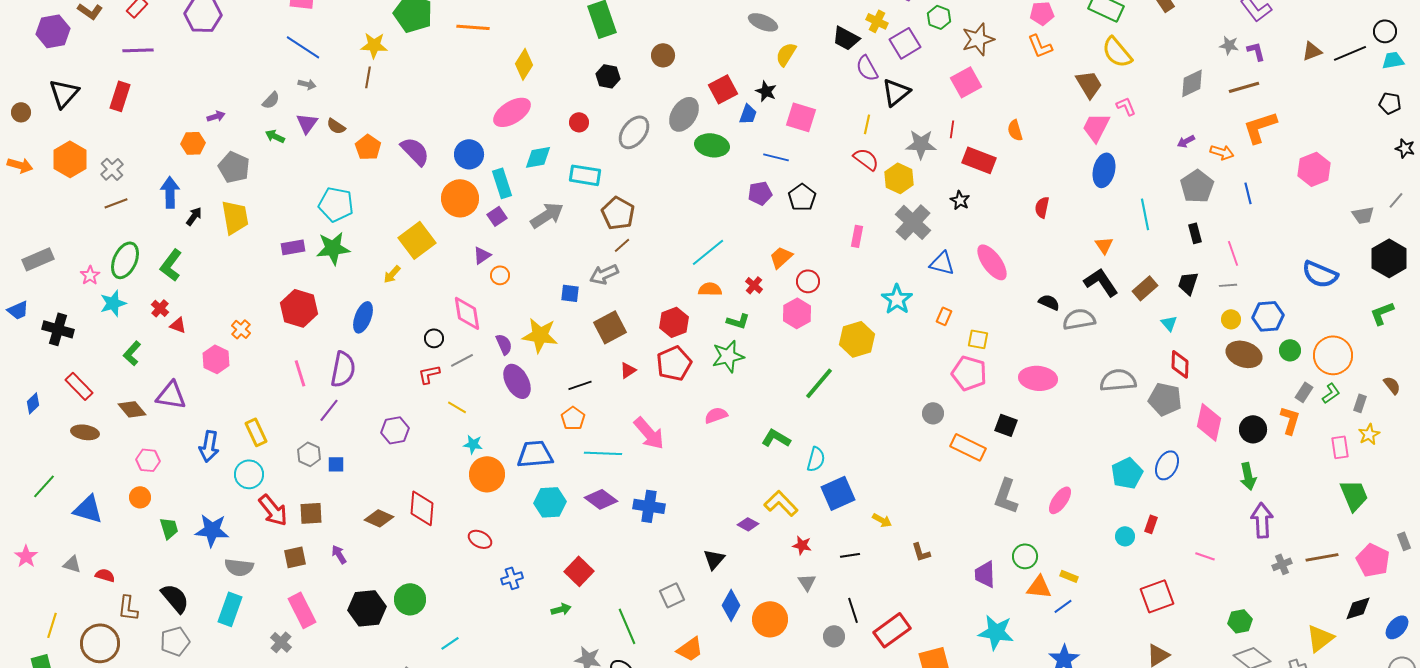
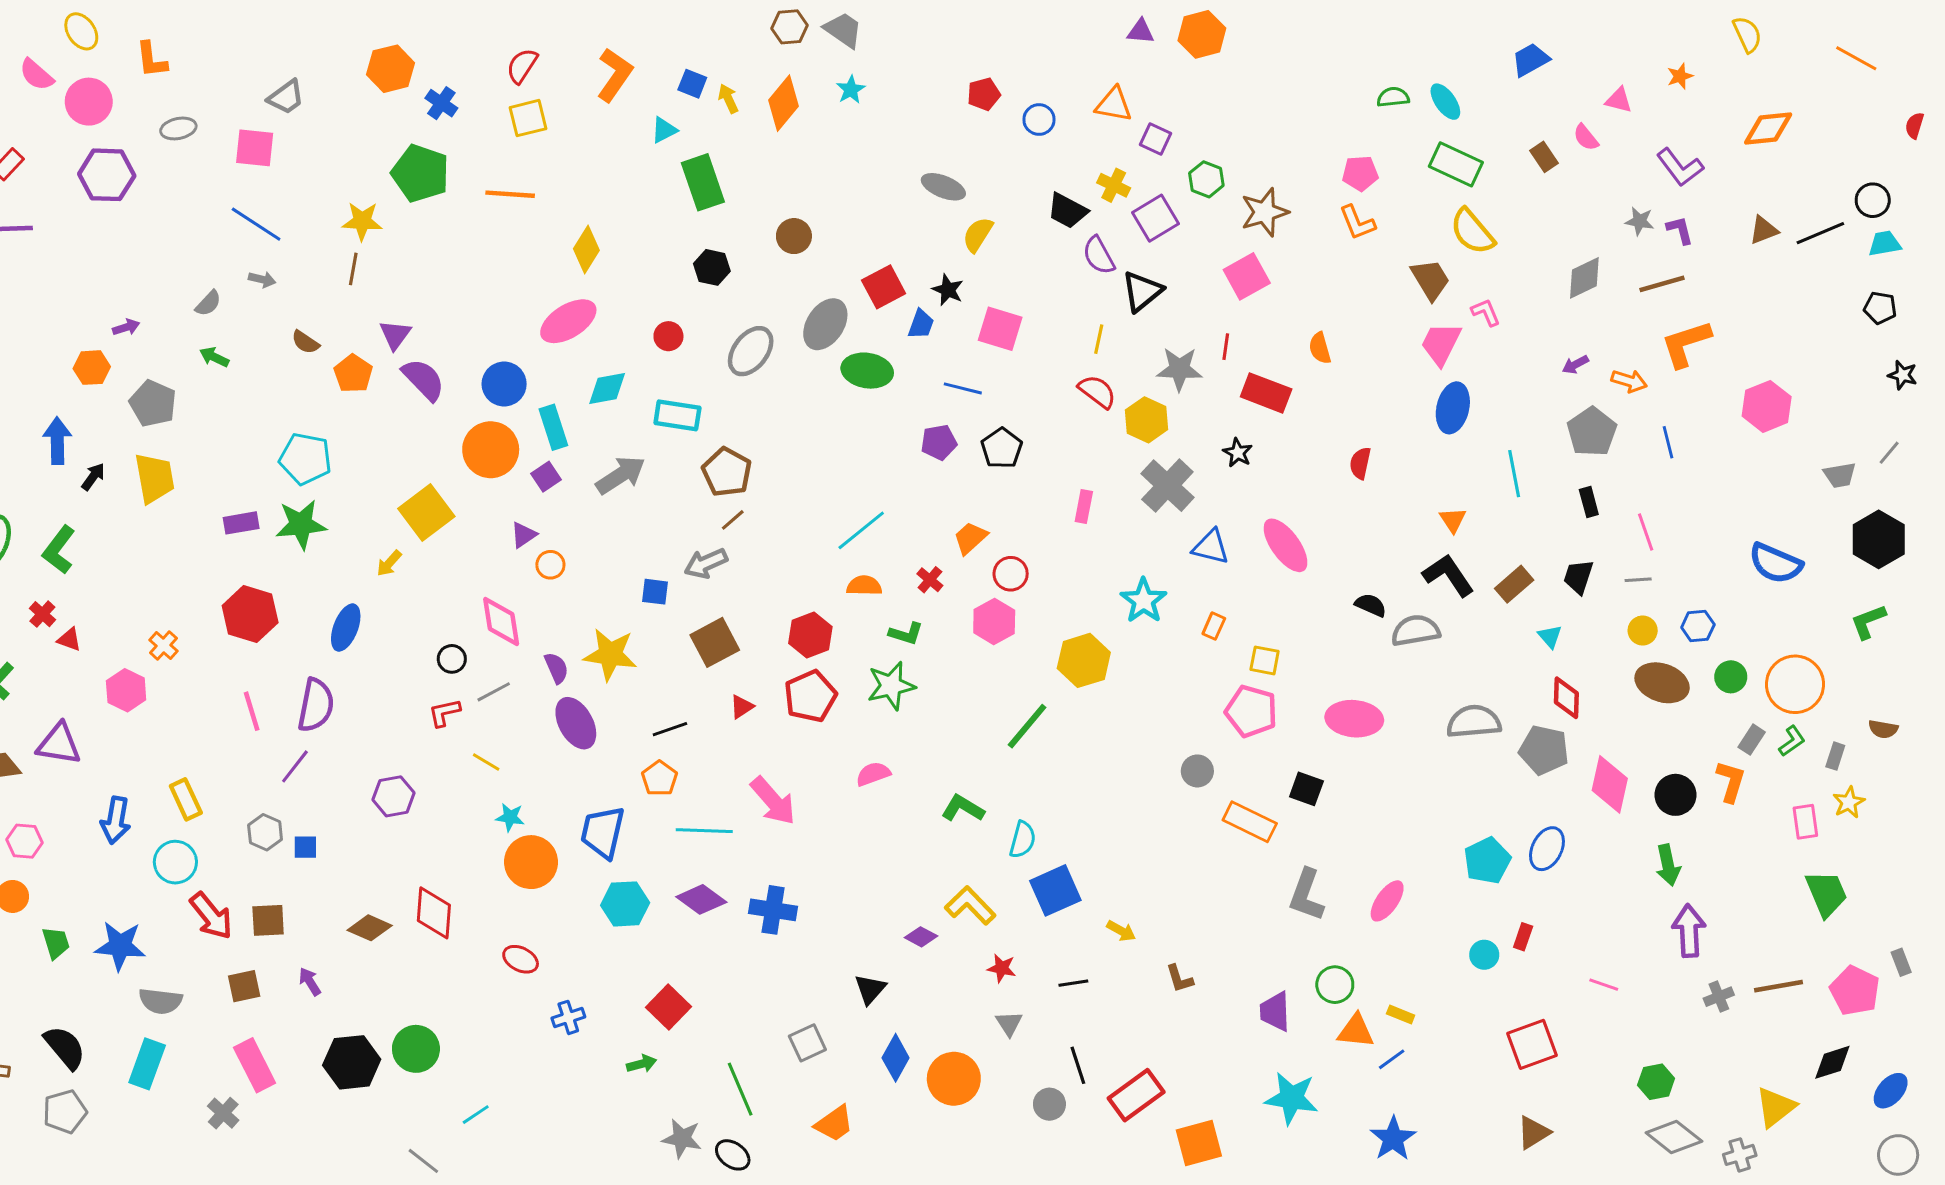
purple triangle: (307, 123) -> (395, 335), moved
blue hexagon: (1268, 316) -> (1698, 626), size x0.7
brown semicircle: (1392, 385) -> (1883, 729), turned 138
blue trapezoid: (535, 454) -> (603, 832), turned -72

